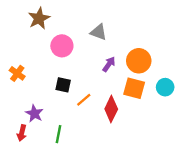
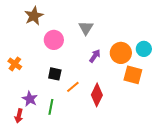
gray triangle: (99, 32) -> (86, 28), turned 42
cyan circle: (165, 87) -> (144, 49), moved
orange square: (134, 88) -> (133, 75), moved
green line: (58, 134) -> (51, 107), moved

